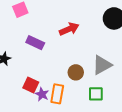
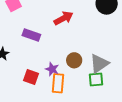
gray triangle: (102, 65) -> (99, 63), moved
purple star: (42, 94) -> (52, 69), moved

